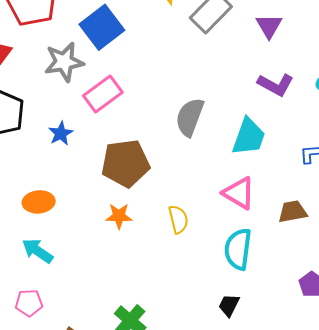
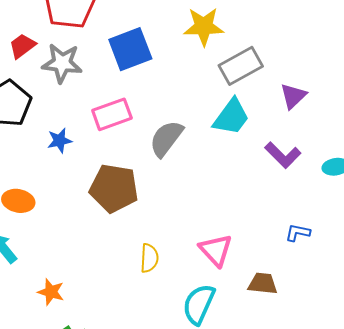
gray star: (64, 62) -> (62, 63), moved
gray semicircle: (190, 117) -> (166, 138), moved
cyan trapezoid: (249, 137) -> (231, 117), moved
orange star: (119, 216) -> (51, 292), moved

